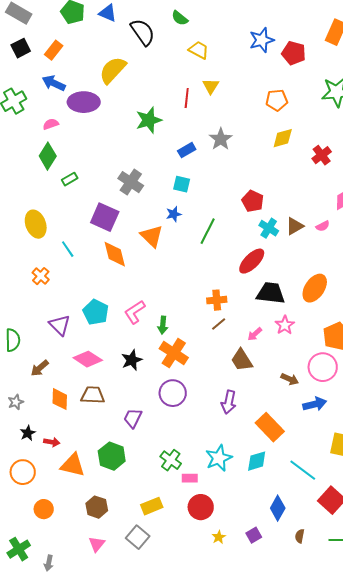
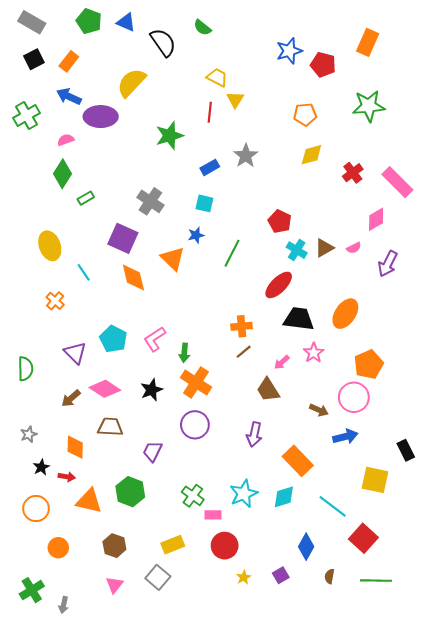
yellow trapezoid: (199, 50) -> (217, 77), moved
brown arrow: (40, 368) -> (71, 398), moved
orange diamond: (60, 399) -> (75, 447), moved

